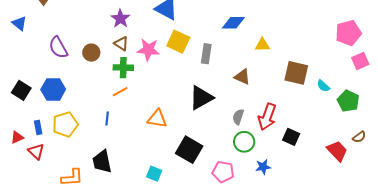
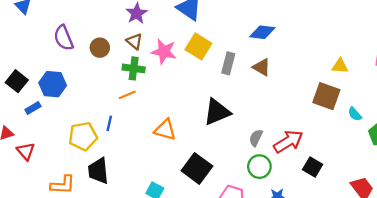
yellow triangle: (262, 45) -> (340, 66), moved
brown triangle: (242, 77) -> (262, 67), moved
red arrow: (267, 117) -> (288, 142), turned -148
yellow pentagon: (65, 124) -> (83, 136), moved
blue rectangle: (38, 127) -> (33, 108), moved, turned 64

